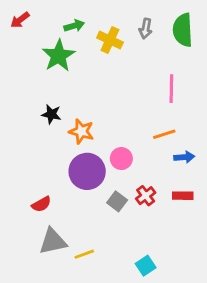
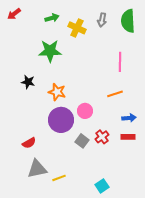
green star: (59, 56) -> (50, 51), moved, turned 30
black star: (51, 114) -> (28, 82), moved
blue arrow: (184, 157) -> (129, 118), moved

